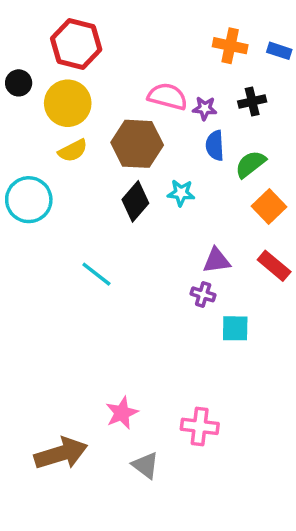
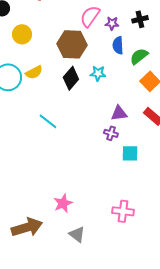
pink semicircle: (168, 96) -> (90, 16), turned -70
yellow circle: (68, 103) -> (22, 34), moved, size x0.7
yellow semicircle: (73, 151) -> (34, 72), moved
pink cross: (200, 426) -> (123, 211), moved

